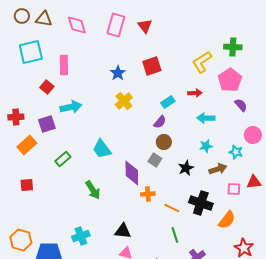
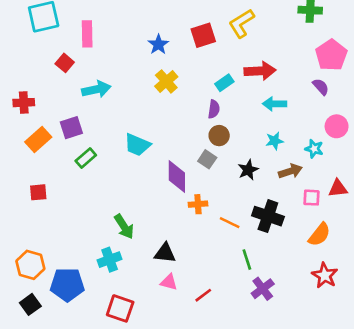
yellow L-shape: (202, 62) -> (242, 23), moved
pink pentagon: (230, 80) -> (331, 55), moved
red arrow: (195, 93) -> (260, 71), size x1.6
purple semicircle: (160, 122) -> (214, 109), turned -32
purple square: (47, 124) -> (71, 128), moved
cyan trapezoid: (102, 149) -> (137, 145), turned -30
green arrow: (93, 190) -> (124, 227), moved
orange semicircle: (227, 220) -> (319, 235), moved
green line: (175, 235) -> (247, 260), moved

